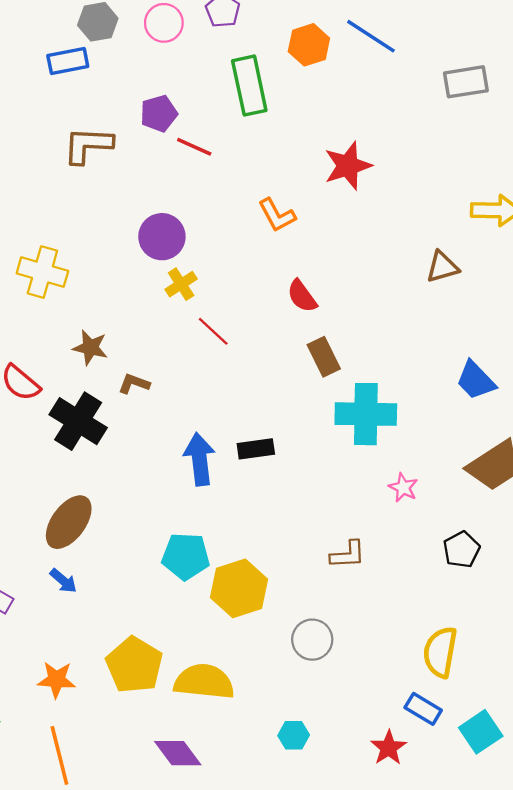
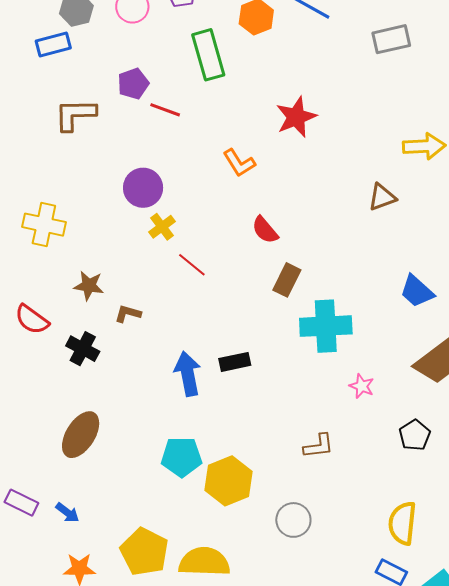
brown rectangle: (324, 357) -> (287, 280), turned 56
black cross: (78, 421) -> (83, 349), size x0.7
blue arrow: (63, 581) -> (67, 513), moved

